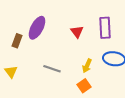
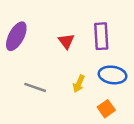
orange square: (84, 86) -> (106, 109), moved

